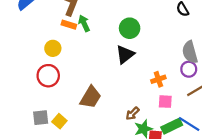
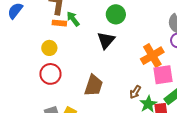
black triangle: (125, 54) -> (106, 40), moved
orange cross: (158, 79) -> (152, 56), size x1.6
pink square: (165, 102) -> (163, 75), size x1.5

